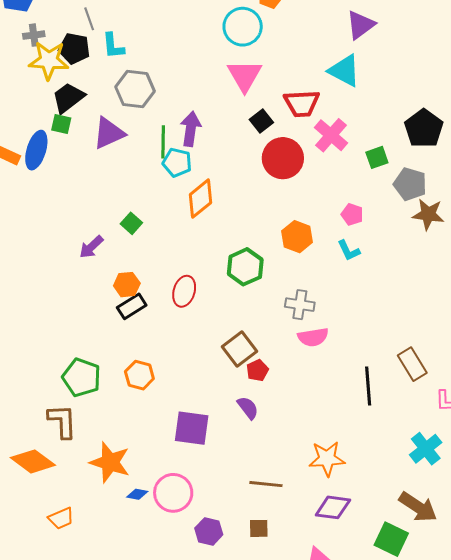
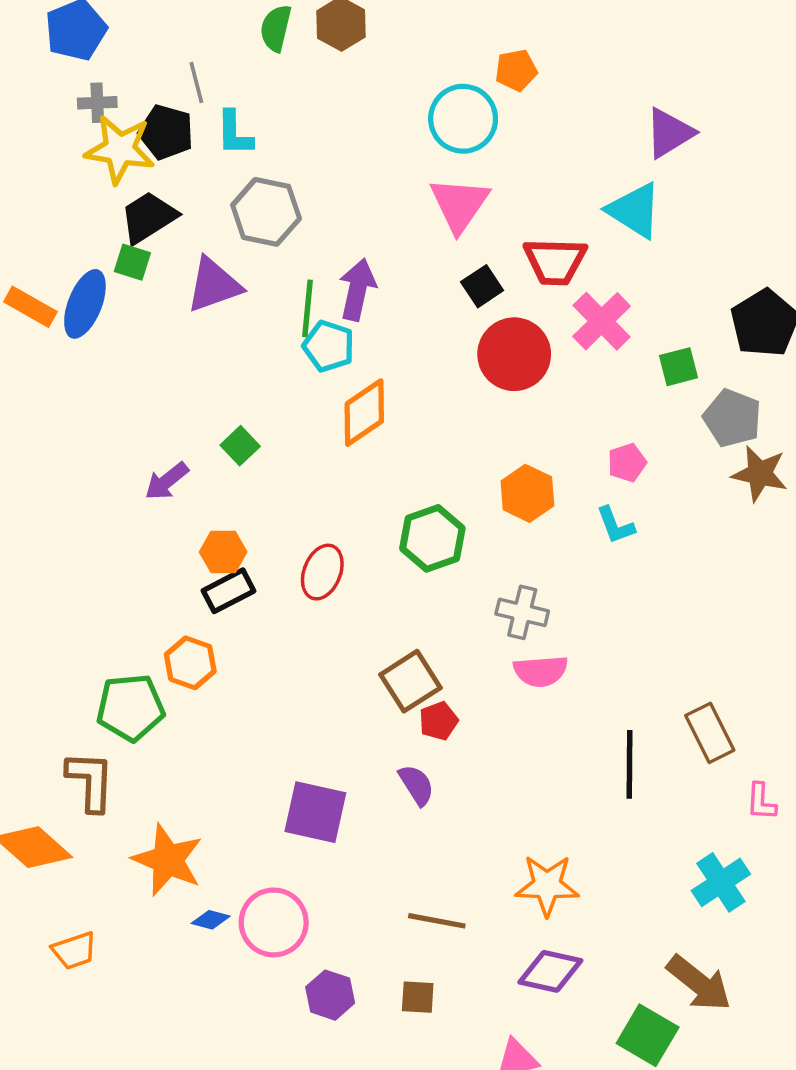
pink pentagon: (352, 214) -> (627, 463), turned 30
orange hexagon: (139, 375) -> (190, 663), moved
green pentagon: (82, 377) -> (130, 708), turned -30

